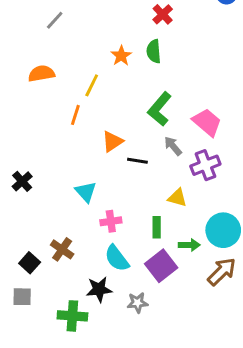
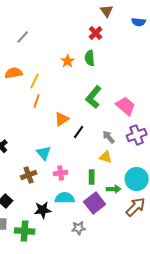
yellow line: (92, 85) -> (35, 81), moved
gray arrow: (173, 146) -> (109, 137), moved
black line: (137, 161) -> (79, 132), turned -64
purple cross: (205, 165) -> (137, 135), moved
brown cross: (62, 249) -> (29, 175), moved, turned 35
cyan semicircle: (117, 258) -> (65, 198), turned 126
black star: (99, 289) -> (43, 210), moved
green cross: (72, 316) -> (25, 231), moved

